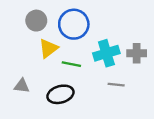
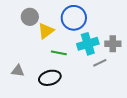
blue circle: (74, 24) -> (74, 18), moved
yellow triangle: (48, 48) -> (46, 31), moved
gray line: (116, 85) -> (100, 63), moved, turned -32

